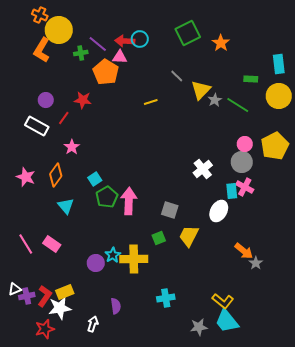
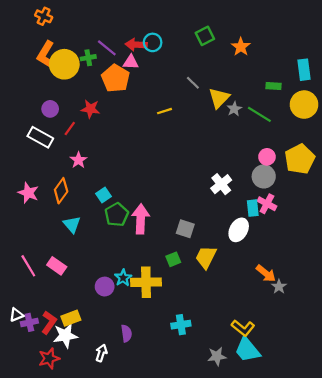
yellow circle: (59, 30) -> (64, 64), moved
green square: (188, 33) -> (205, 36), size x0.7

